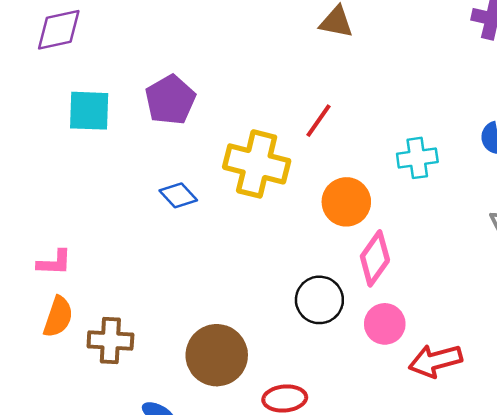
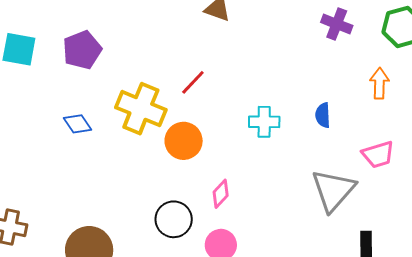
orange circle: (346, 202) -> (184, 141), moved
pink diamond: (375, 258) -> (221, 194), size x0.7

